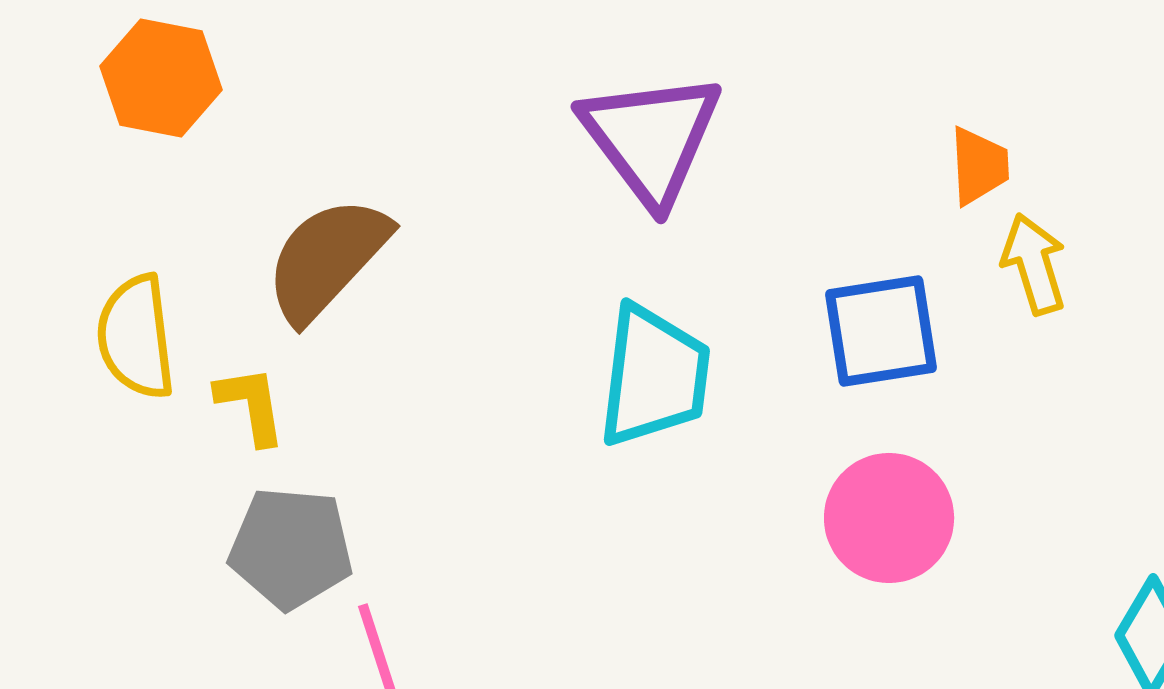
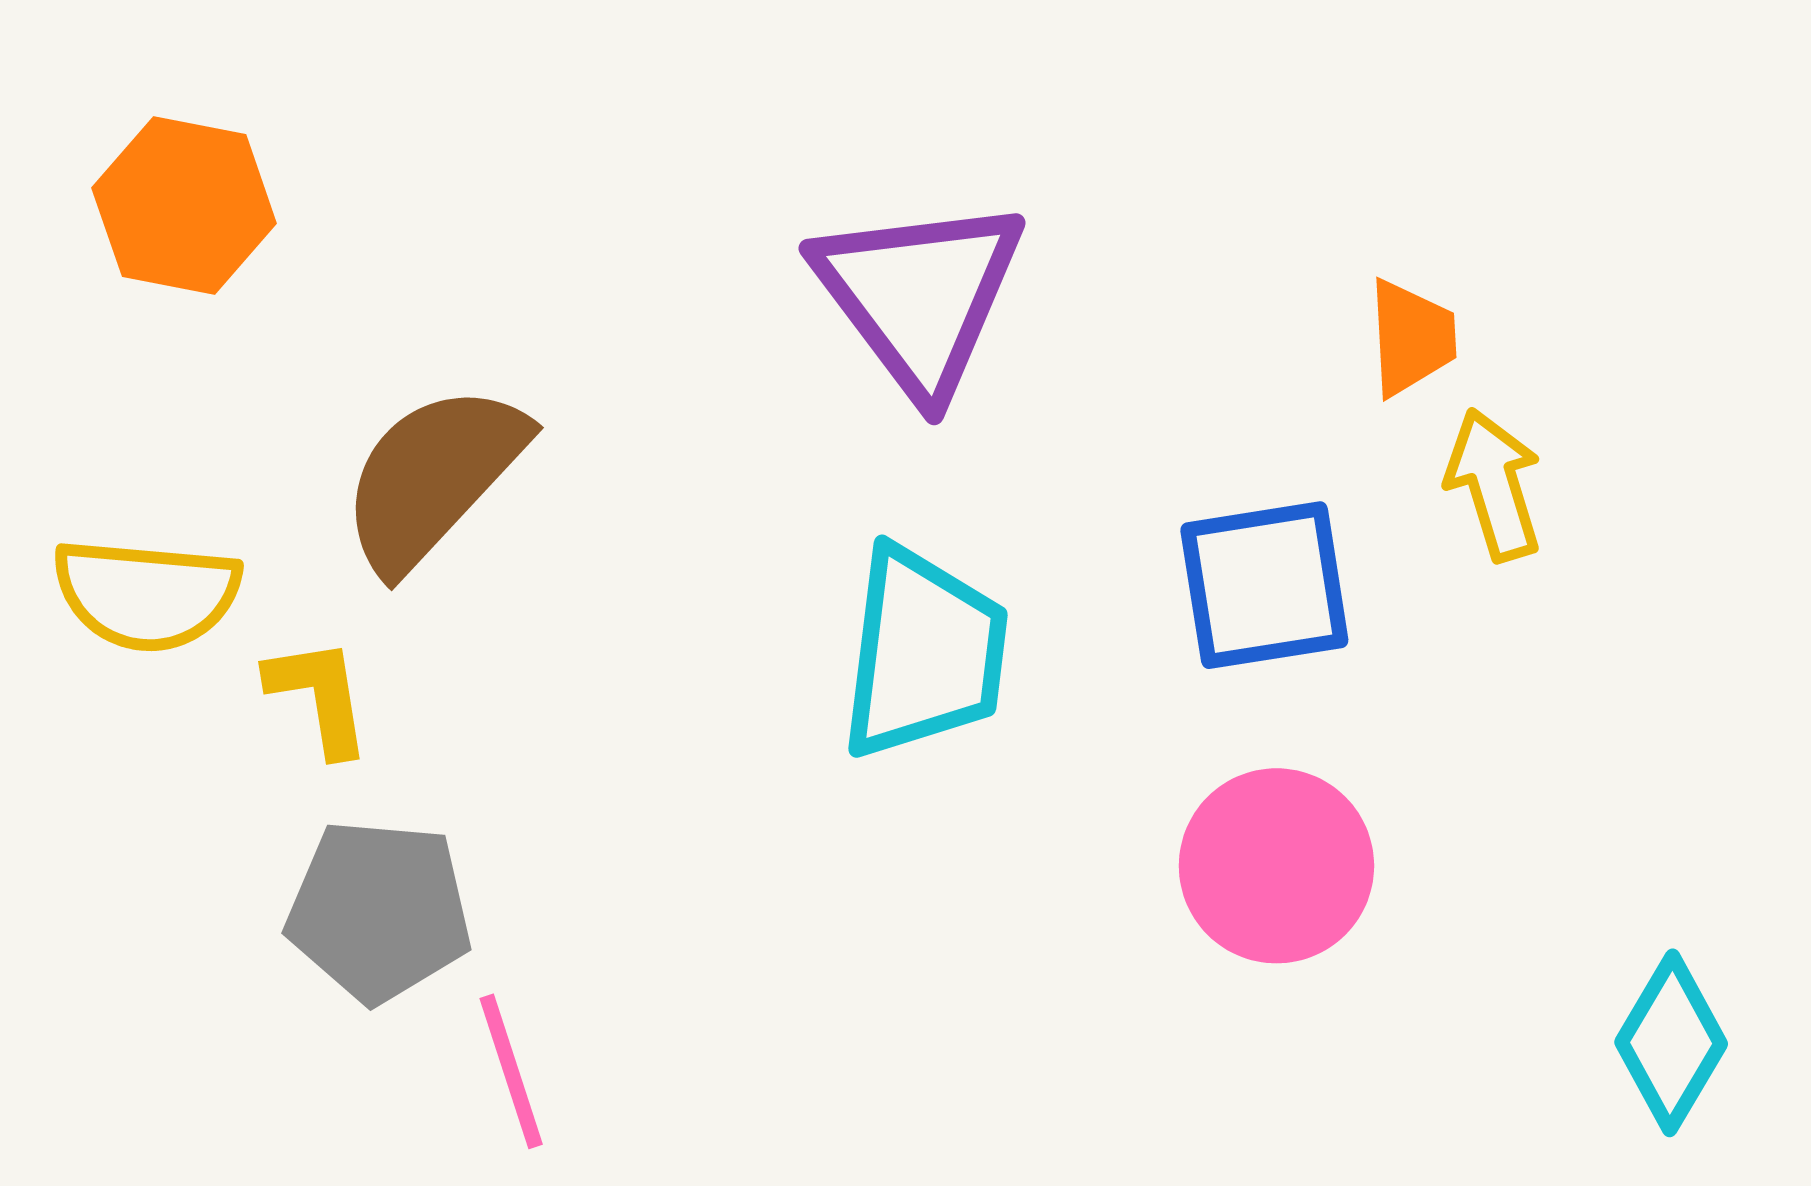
yellow semicircle: (136, 337) -> (147, 594), turned -78

